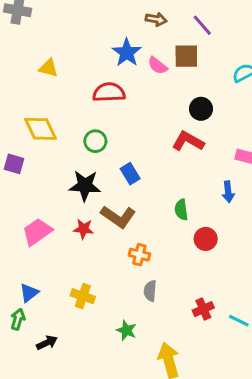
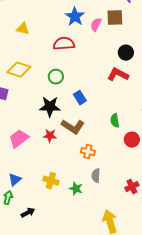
pink semicircle: (158, 66) -> (96, 25), turned 80
yellow diamond: (41, 129) -> (19, 70), turned -45
green star: (126, 330) -> (76, 189), moved

